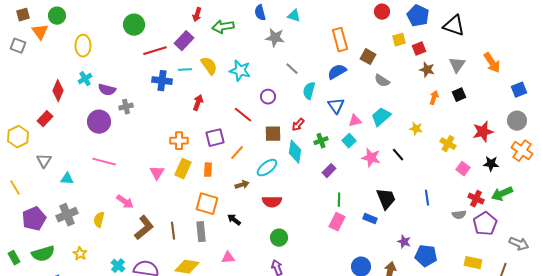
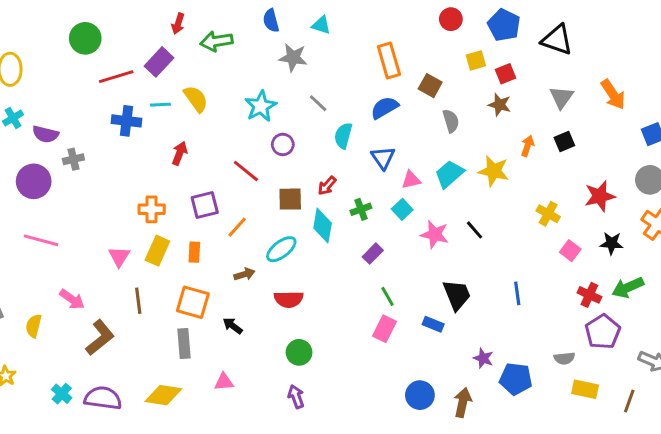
brown star: (427, 70) -> (500, 105), moved
cyan star: (240, 71) -> (261, 106), moved, turned 30
gray semicircle: (382, 81) -> (451, 121), turned -140
yellow star: (416, 129) -> (494, 171), moved, size x1.5
green line: (339, 200) -> (387, 296), turned -32
gray semicircle: (459, 215) -> (564, 358), moved
brown line: (173, 231) -> (138, 301), moved

